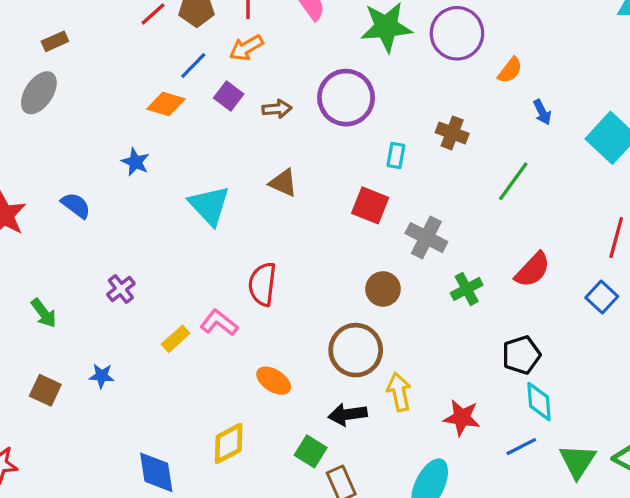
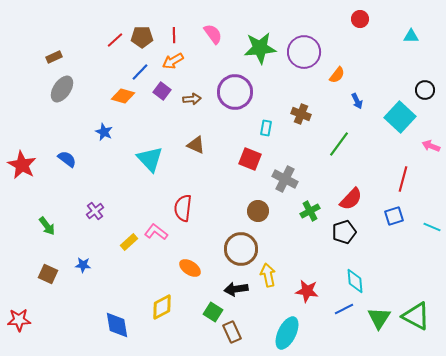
gray ellipse: (39, 93) -> (62, 89), moved
blue square: (602, 297) -> (394, 216), turned 30
black pentagon: (521, 355) -> (344, 232), moved

